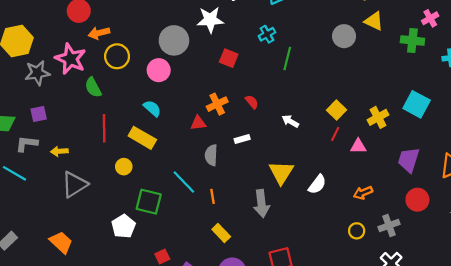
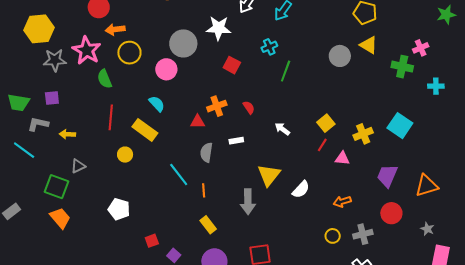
gray triangle: (74, 184) -> (78, 166), size x0.6
green square: (149, 202) -> (56, 187), moved
white pentagon: (123, 226) -> (119, 209), turned -30

